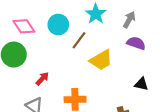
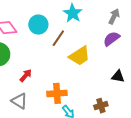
gray arrow: (129, 20) -> (114, 16), moved
purple semicircle: (136, 43) -> (111, 39), turned -54

